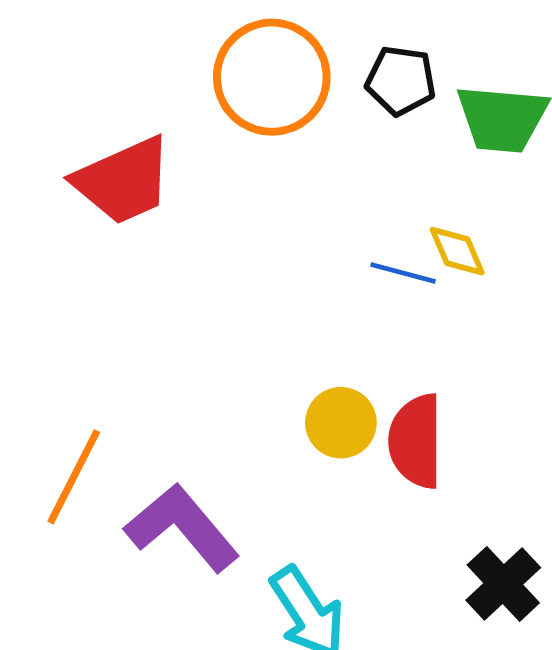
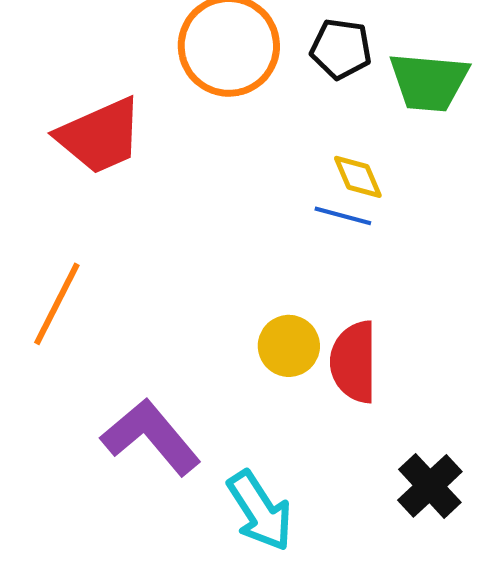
yellow diamond: (457, 251) -> (358, 177), moved
orange line: (74, 477) -> (57, 304), moved

